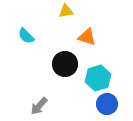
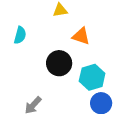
cyan semicircle: (26, 36) -> (20, 35), turned -120

